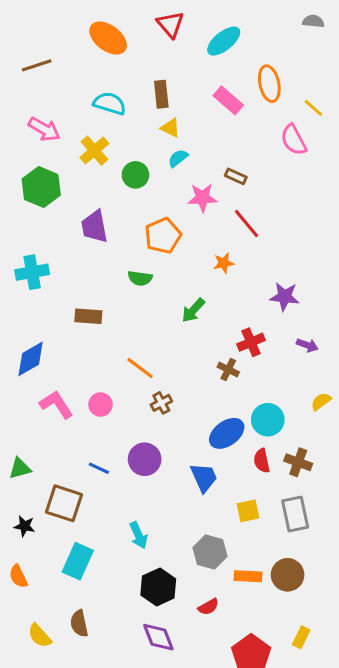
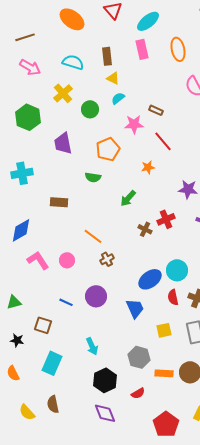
pink rectangle: (228, 100) -> (142, 49), moved, turned 36
pink arrow: (44, 129) -> (30, 67), moved
brown cross: (228, 370) -> (145, 229), moved
brown square: (64, 503) -> (43, 325), size x0.7

